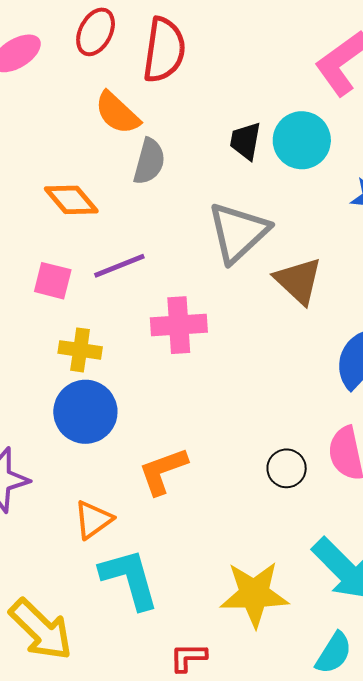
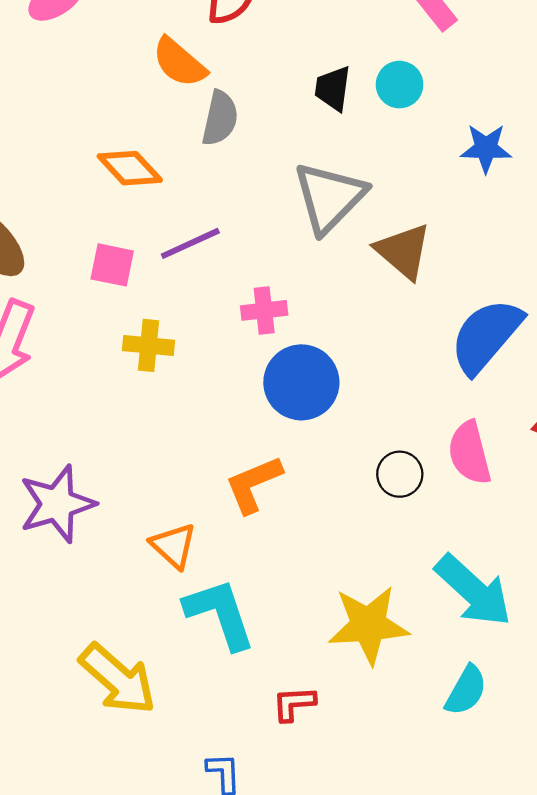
cyan circle: (302, 140) -> (400, 85), size x0.7
pink cross: (179, 325) -> (264, 310), size x0.7
blue circle: (85, 412) -> (301, 382), moved
orange triangle: (93, 520) -> (174, 546), turned -39

